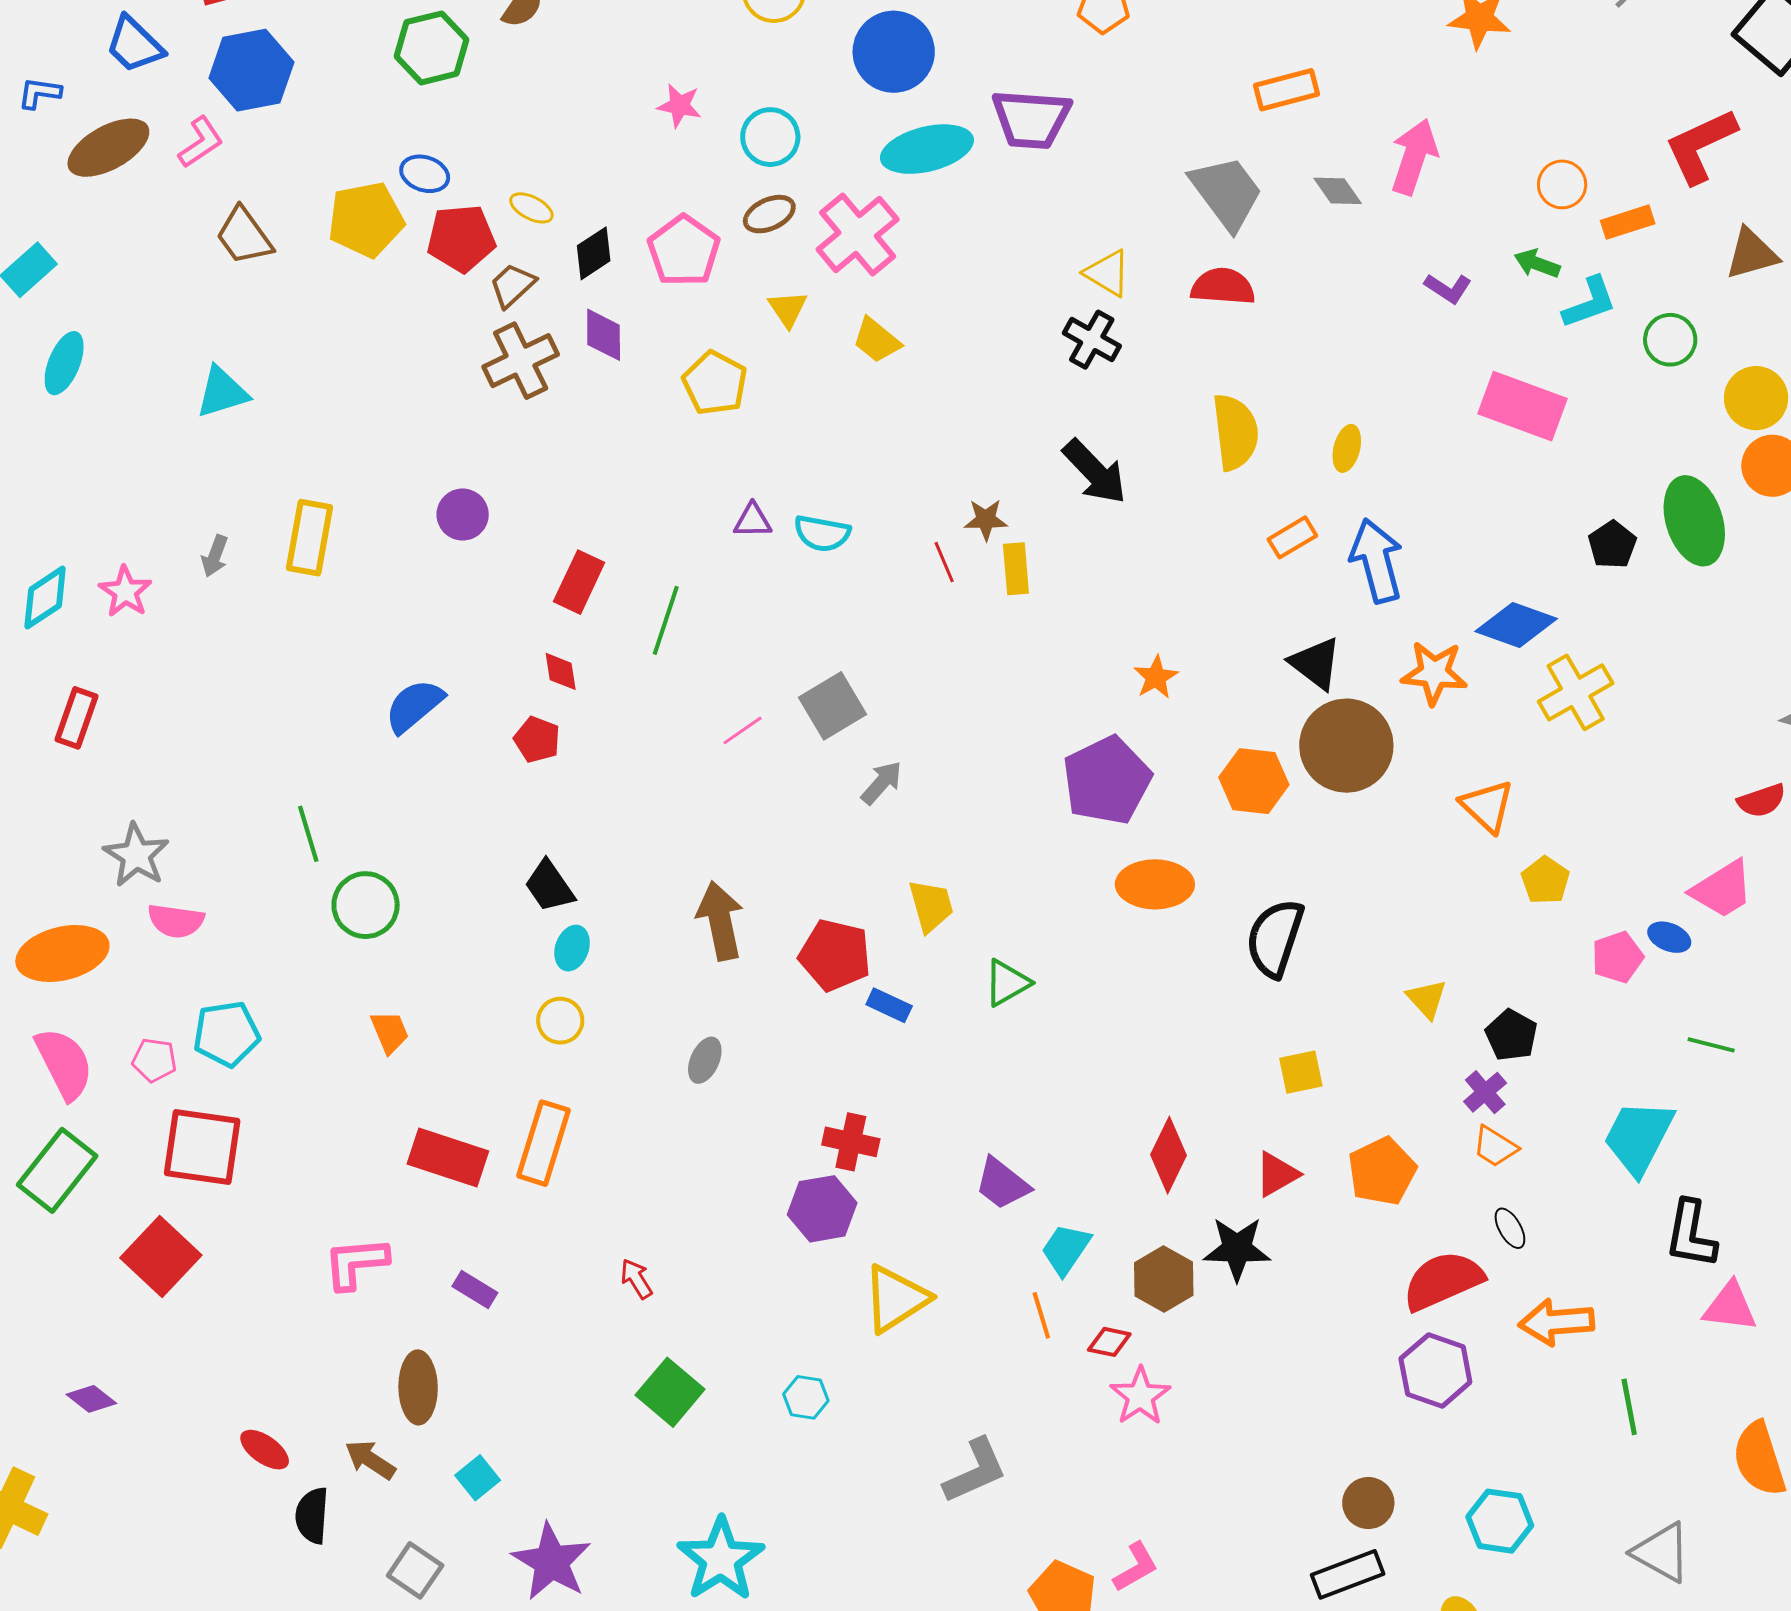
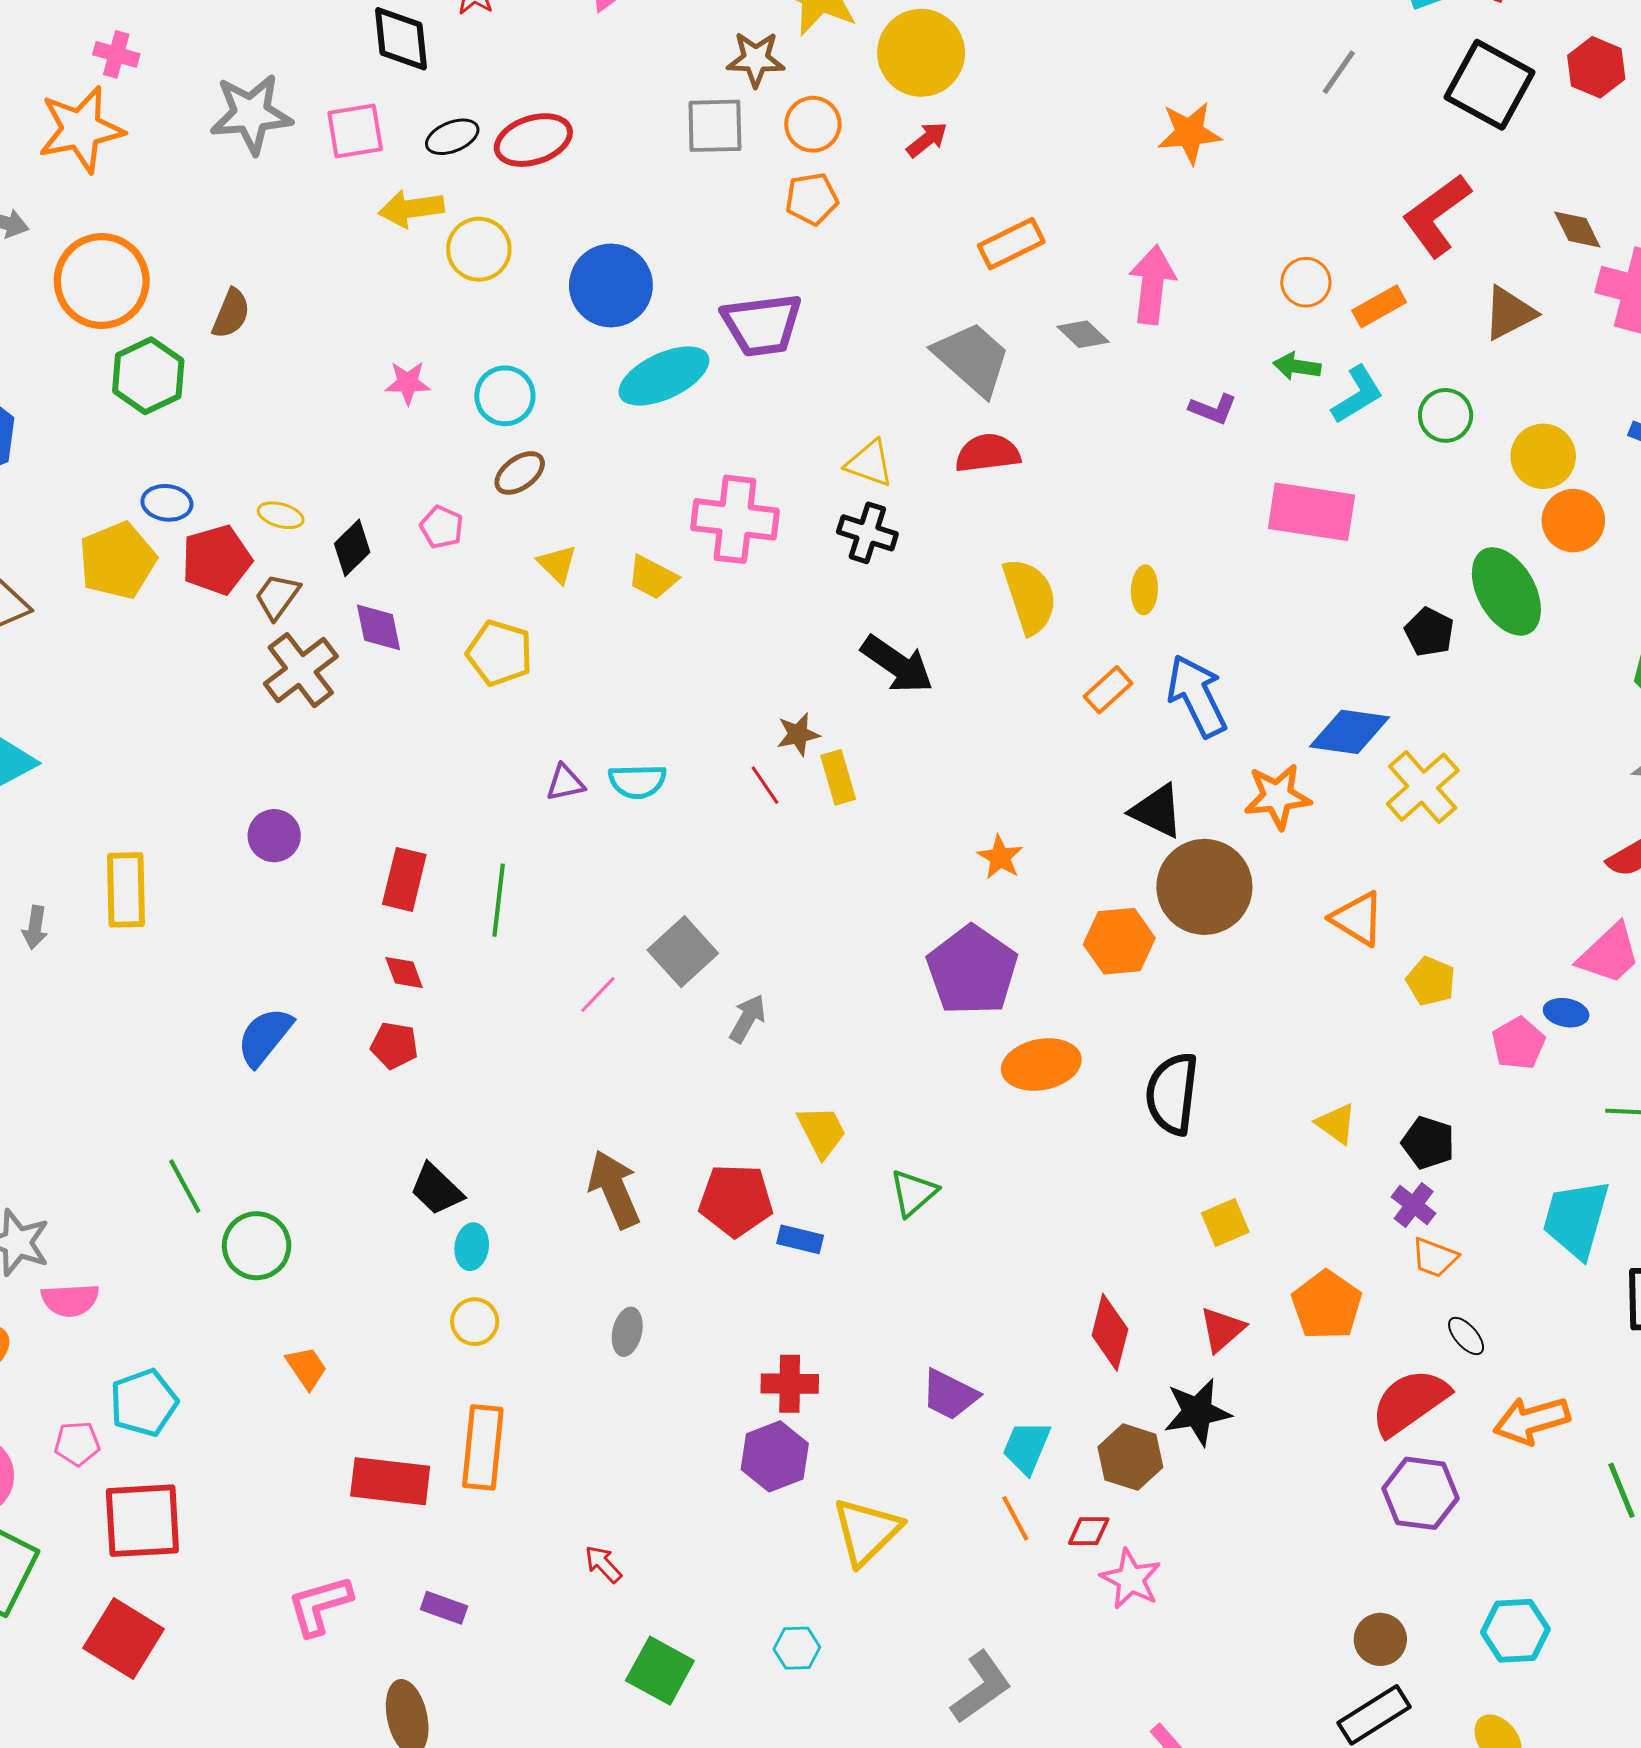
pink cross: (858, 234) -> (735, 519), moved, turned -32
pink pentagon: (684, 251) -> (442, 527), size x0.6

